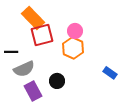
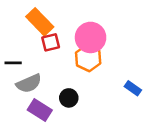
pink circle: (75, 31) -> (91, 37), size x1.6
red square: (42, 35) -> (51, 42), size x0.7
purple rectangle: (33, 91) -> (40, 110), turned -30

